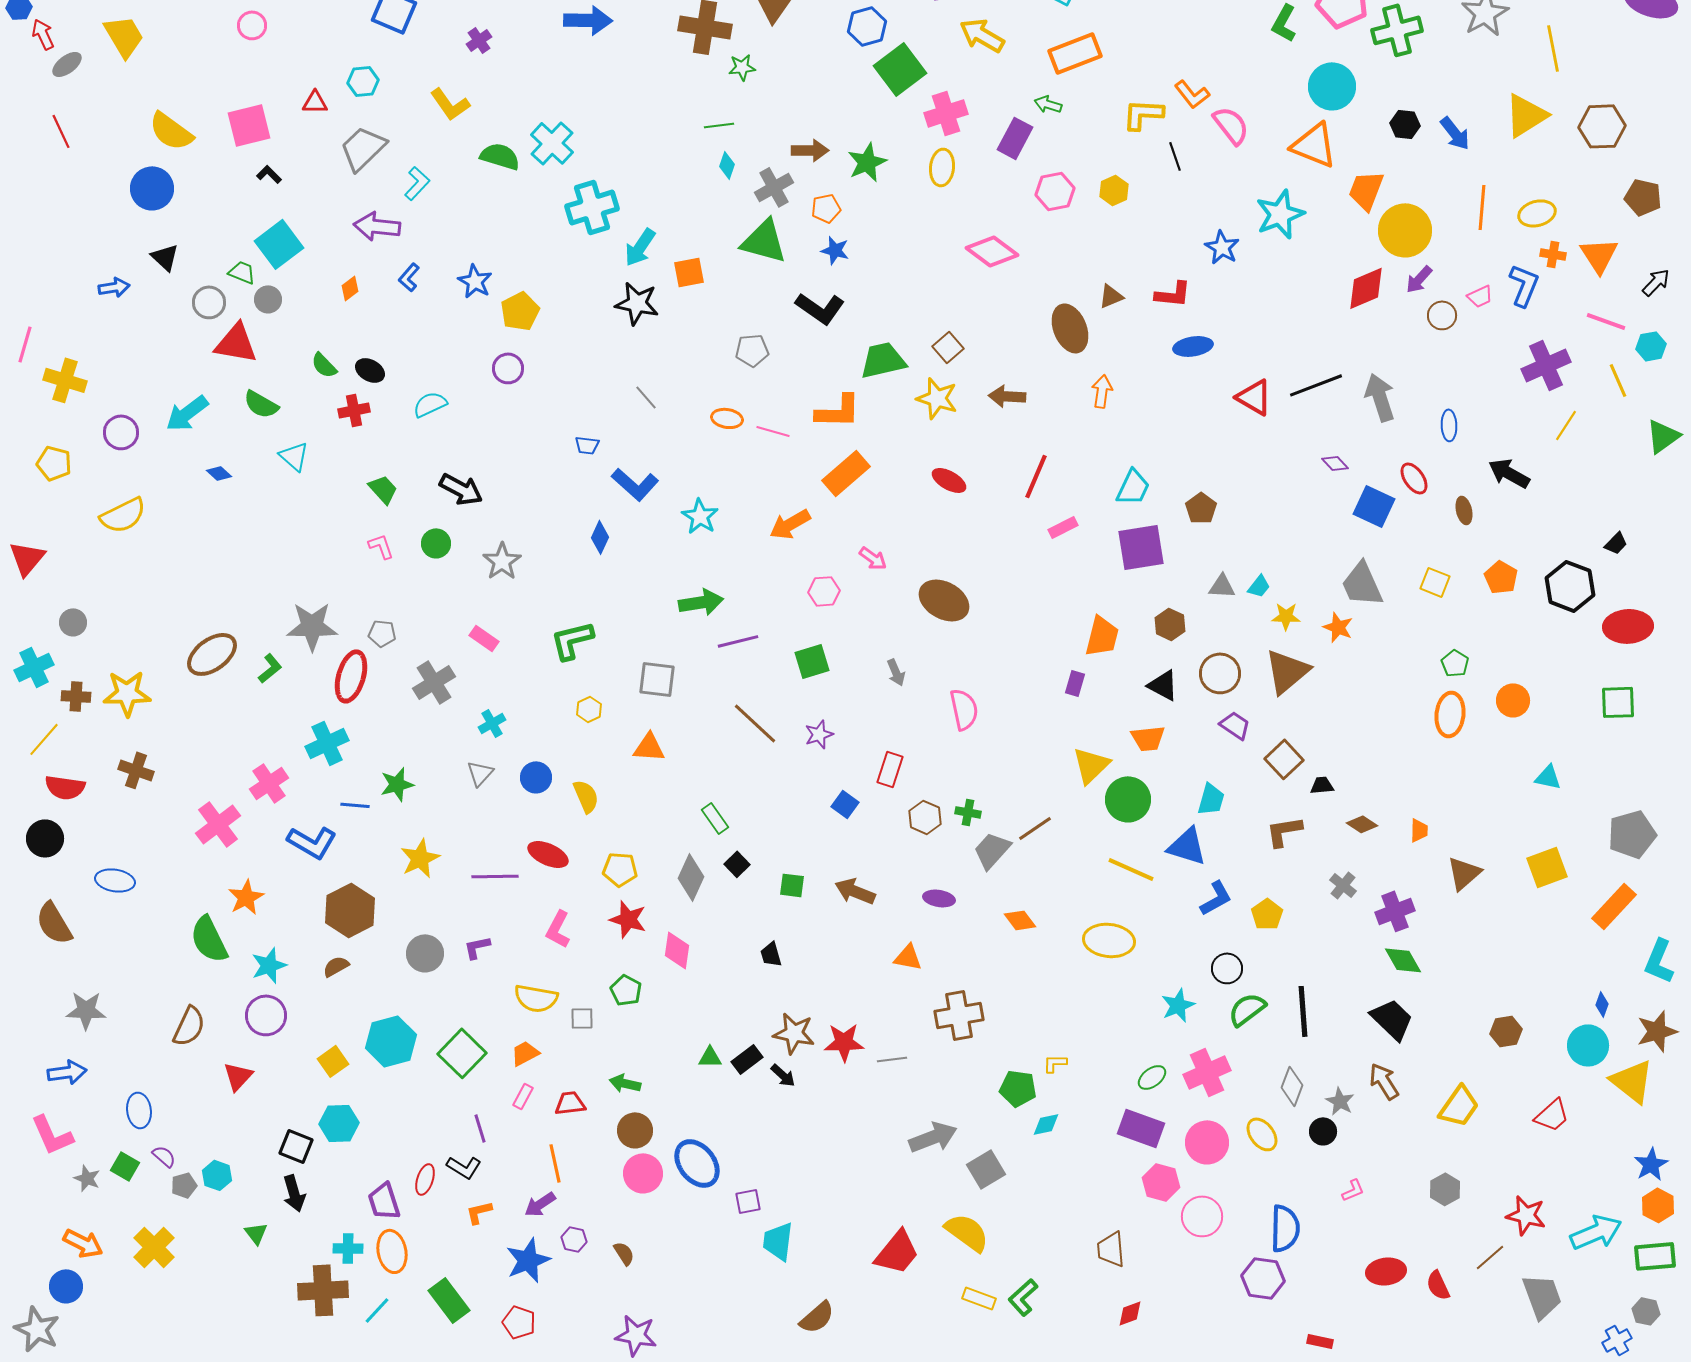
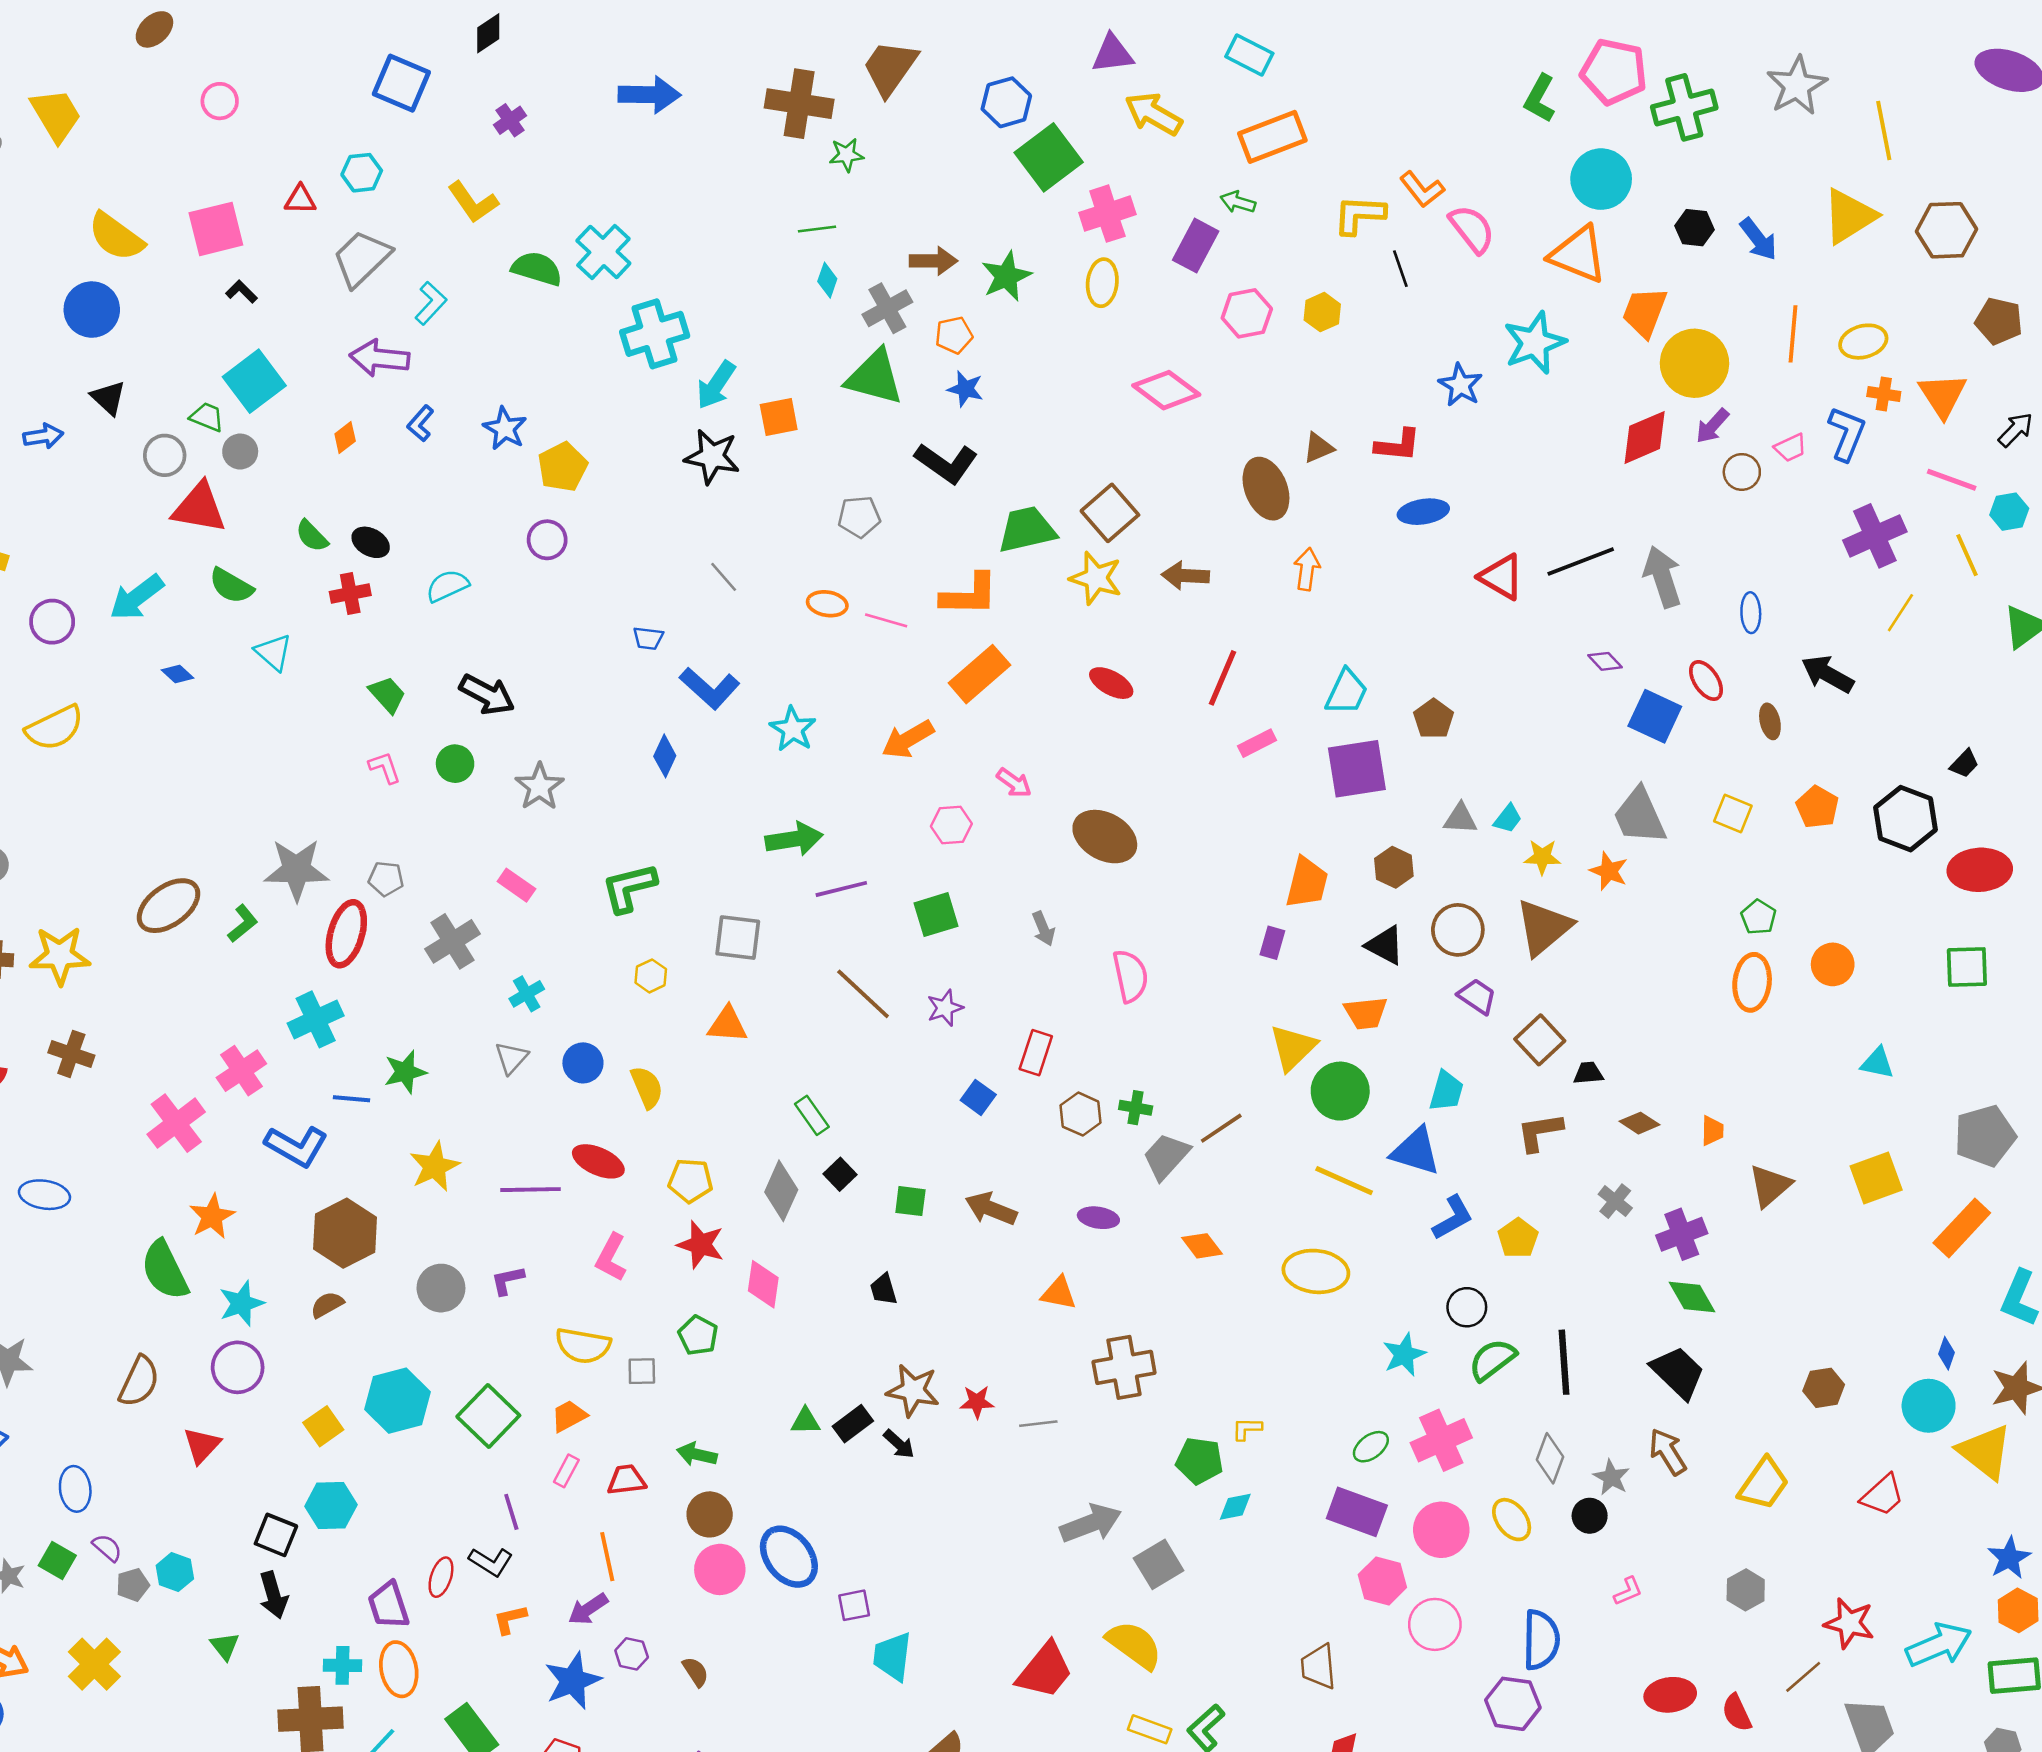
brown square: (948, 347) -> (1110, 513), size x1.4
red star: (844, 1042) -> (977, 1402), size x0.7

